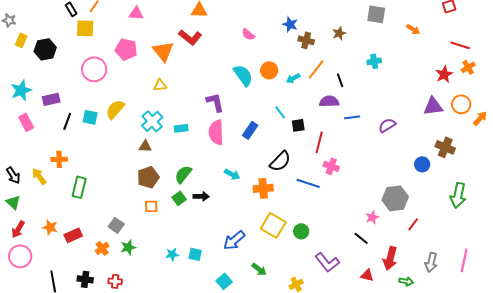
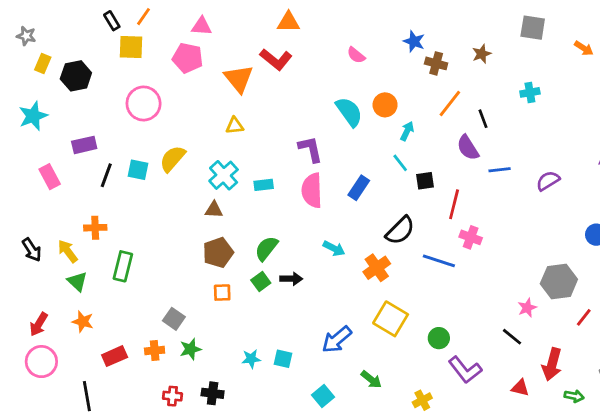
pink pentagon: (126, 49) -> (188, 58), moved
cyan arrow: (293, 78) -> (407, 131), moved, turned 144
cyan star: (21, 90) -> (33, 116), moved
purple semicircle: (329, 101) -> (468, 148), turned -120
orange cross: (263, 188) -> (377, 268), turned -30
green triangle: (13, 202) -> (77, 282), moved
green circle: (301, 231) -> (439, 338), moved
red rectangle: (73, 235) -> (115, 356), moved
orange cross: (102, 248) -> (155, 351), turned 32
black cross: (85, 279) -> (213, 393), moved

